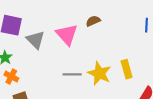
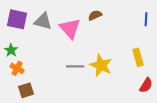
gray triangle: (35, 40) -> (43, 21), moved, turned -30
yellow rectangle: (127, 69) -> (138, 57), moved

